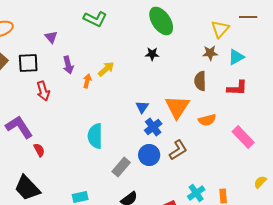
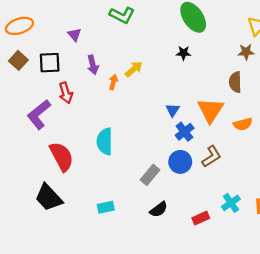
purple L-shape: (19, 127) -> (39, 114), moved, turned -96
cyan semicircle: (95, 136) -> (105, 141), moved
red semicircle: (39, 150) -> (62, 157), size x2.0

